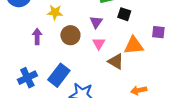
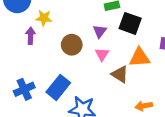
yellow star: (55, 12) -> (44, 18), moved
black square: (124, 14) -> (130, 23), size x1.5
purple arrow: (37, 36) -> (31, 36), moved

